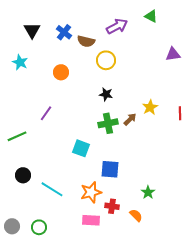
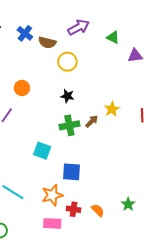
green triangle: (151, 16) -> (113, 37), moved
orange circle: (61, 72) -> (22, 88), moved
green star: (148, 192) -> (128, 204), moved
orange semicircle: (136, 215) -> (98, 210), moved

